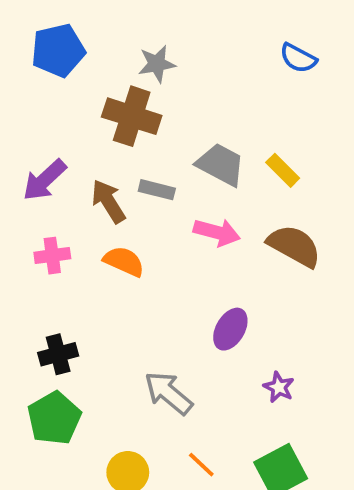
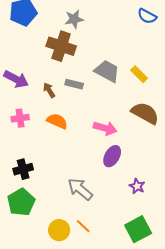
purple arrow: (45, 180) -> (16, 79), turned -110
brown arrow: (108, 201) -> (49, 90), size x0.7
pink arrow: (217, 232) -> (105, 128), moved
orange line: (201, 465) -> (83, 226), moved

